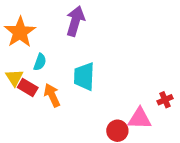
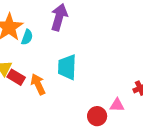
cyan semicircle: (40, 62) -> (27, 37), moved
pink triangle: (140, 119) -> (117, 105), size x0.7

